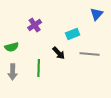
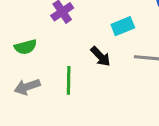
gray arrow: (13, 72) -> (27, 87), turned 70

